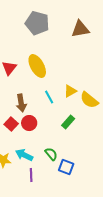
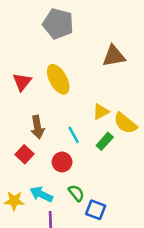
brown triangle: (80, 29) -> (114, 56), moved
cyan line: (49, 97) -> (74, 135), moved
green rectangle: (68, 122) -> (105, 141), moved
red circle: (29, 123) -> (62, 162), moved

